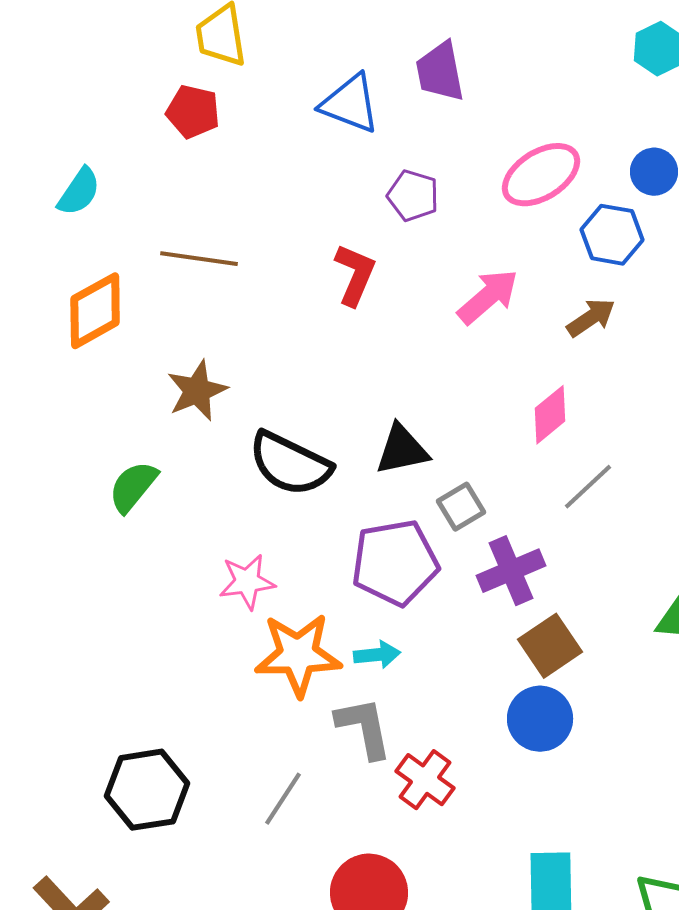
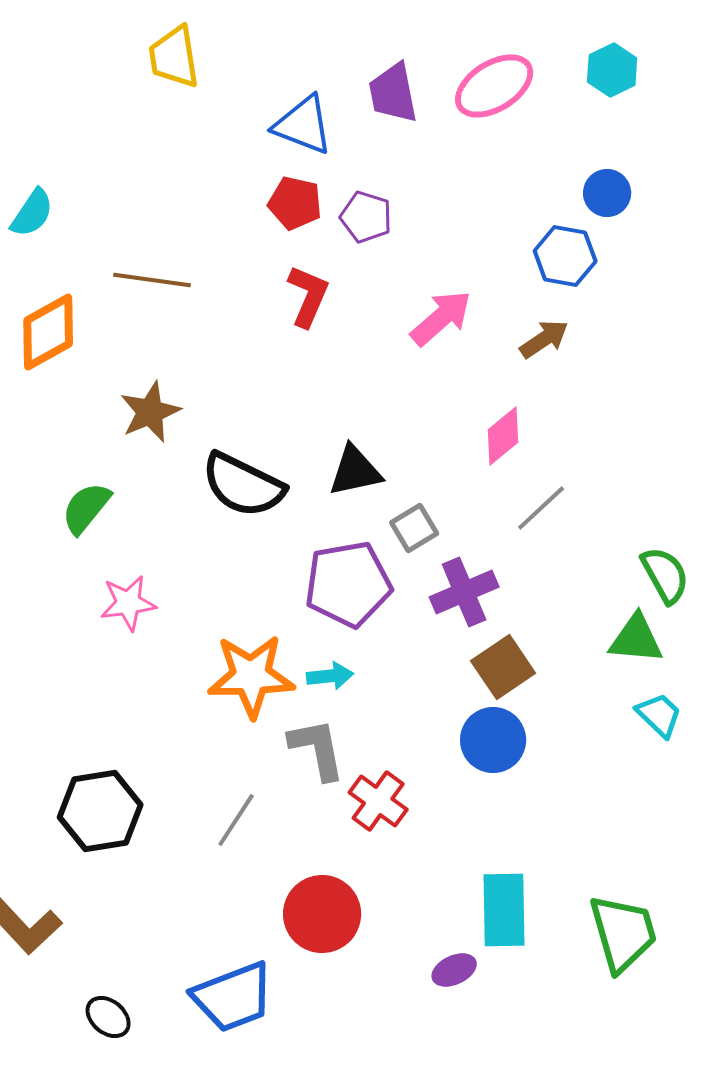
red pentagon: (193, 112) -> (295, 203), moved
pink ellipse: (541, 175) -> (494, 86), moved
pink star: (247, 582) -> (128, 603), moved

